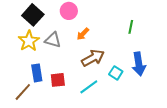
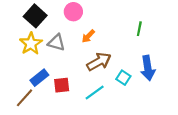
blue rectangle: (37, 73) -> (39, 78), turned 60

